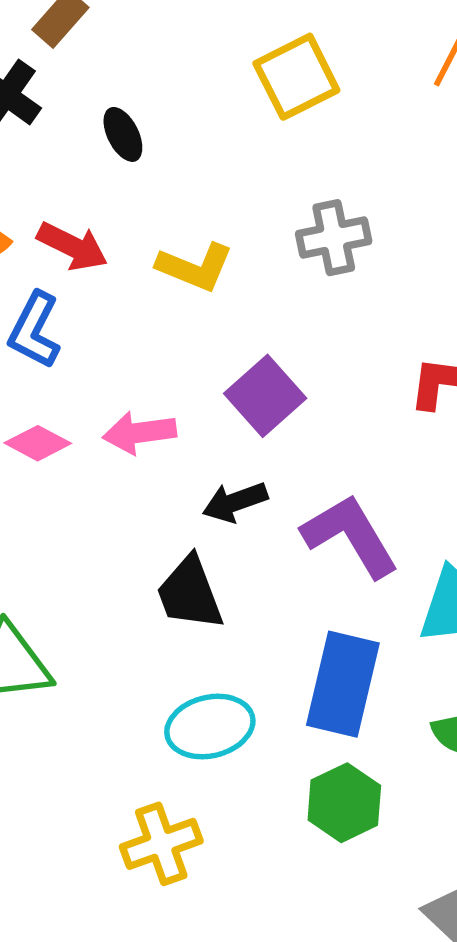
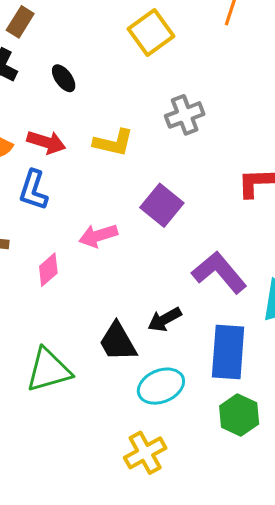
pink diamond: (38, 443) -> (48, 270), moved, turned -60
black arrow: (235, 502) -> (165, 319), moved
black trapezoid: (190, 593) -> (118, 342), moved

